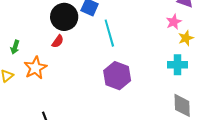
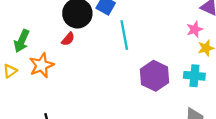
green arrow: (15, 47) -> (22, 41), size x1.5
purple hexagon: (117, 76) -> (155, 76), moved

